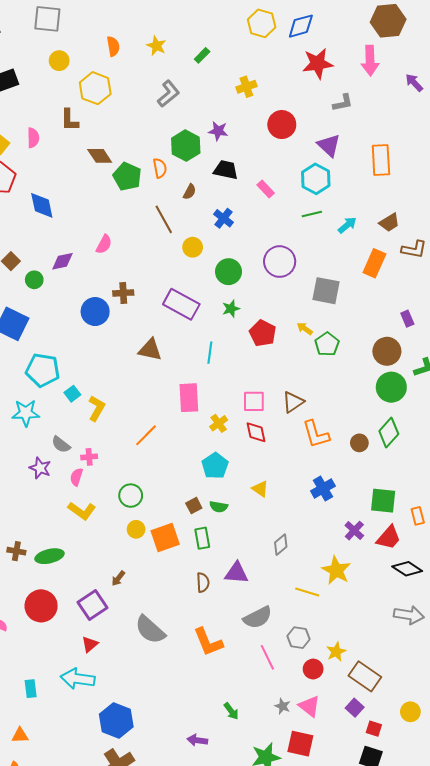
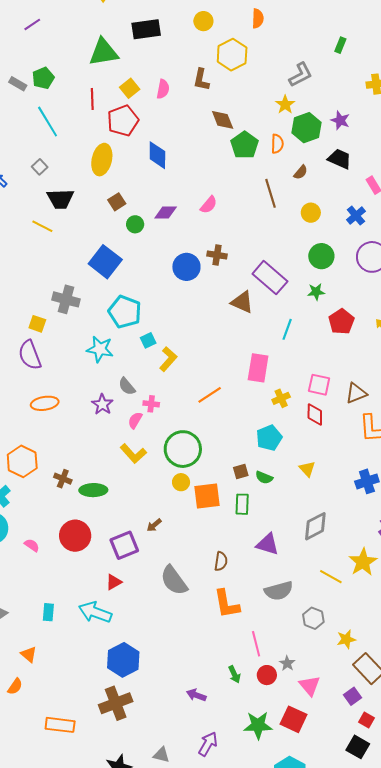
yellow star: (156, 46) -> (285, 105), moved
green rectangle: (202, 55) -> (340, 45), turned -35
blue cross: (223, 218) -> (356, 216), moved
yellow circle: (193, 247) -> (311, 213), moved
brown triangle: (150, 350) -> (242, 302), moved
green circle: (131, 496) -> (183, 449), size x1.6
gray diamond: (281, 545) -> (315, 526), size x1.4
brown semicircle: (203, 582) -> (221, 561), moved
pink line: (267, 657) -> (256, 644), moved
red circle: (313, 669) -> (267, 675), moved
gray star: (283, 706) -> (287, 663), moved
orange triangle: (20, 735) -> (29, 654), turned 30

